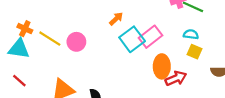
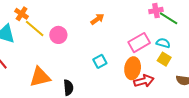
orange cross: (25, 29) -> (22, 14), moved
pink rectangle: (150, 37) -> (139, 43), moved
cyan square: (132, 39) -> (100, 61), moved, size x0.6

